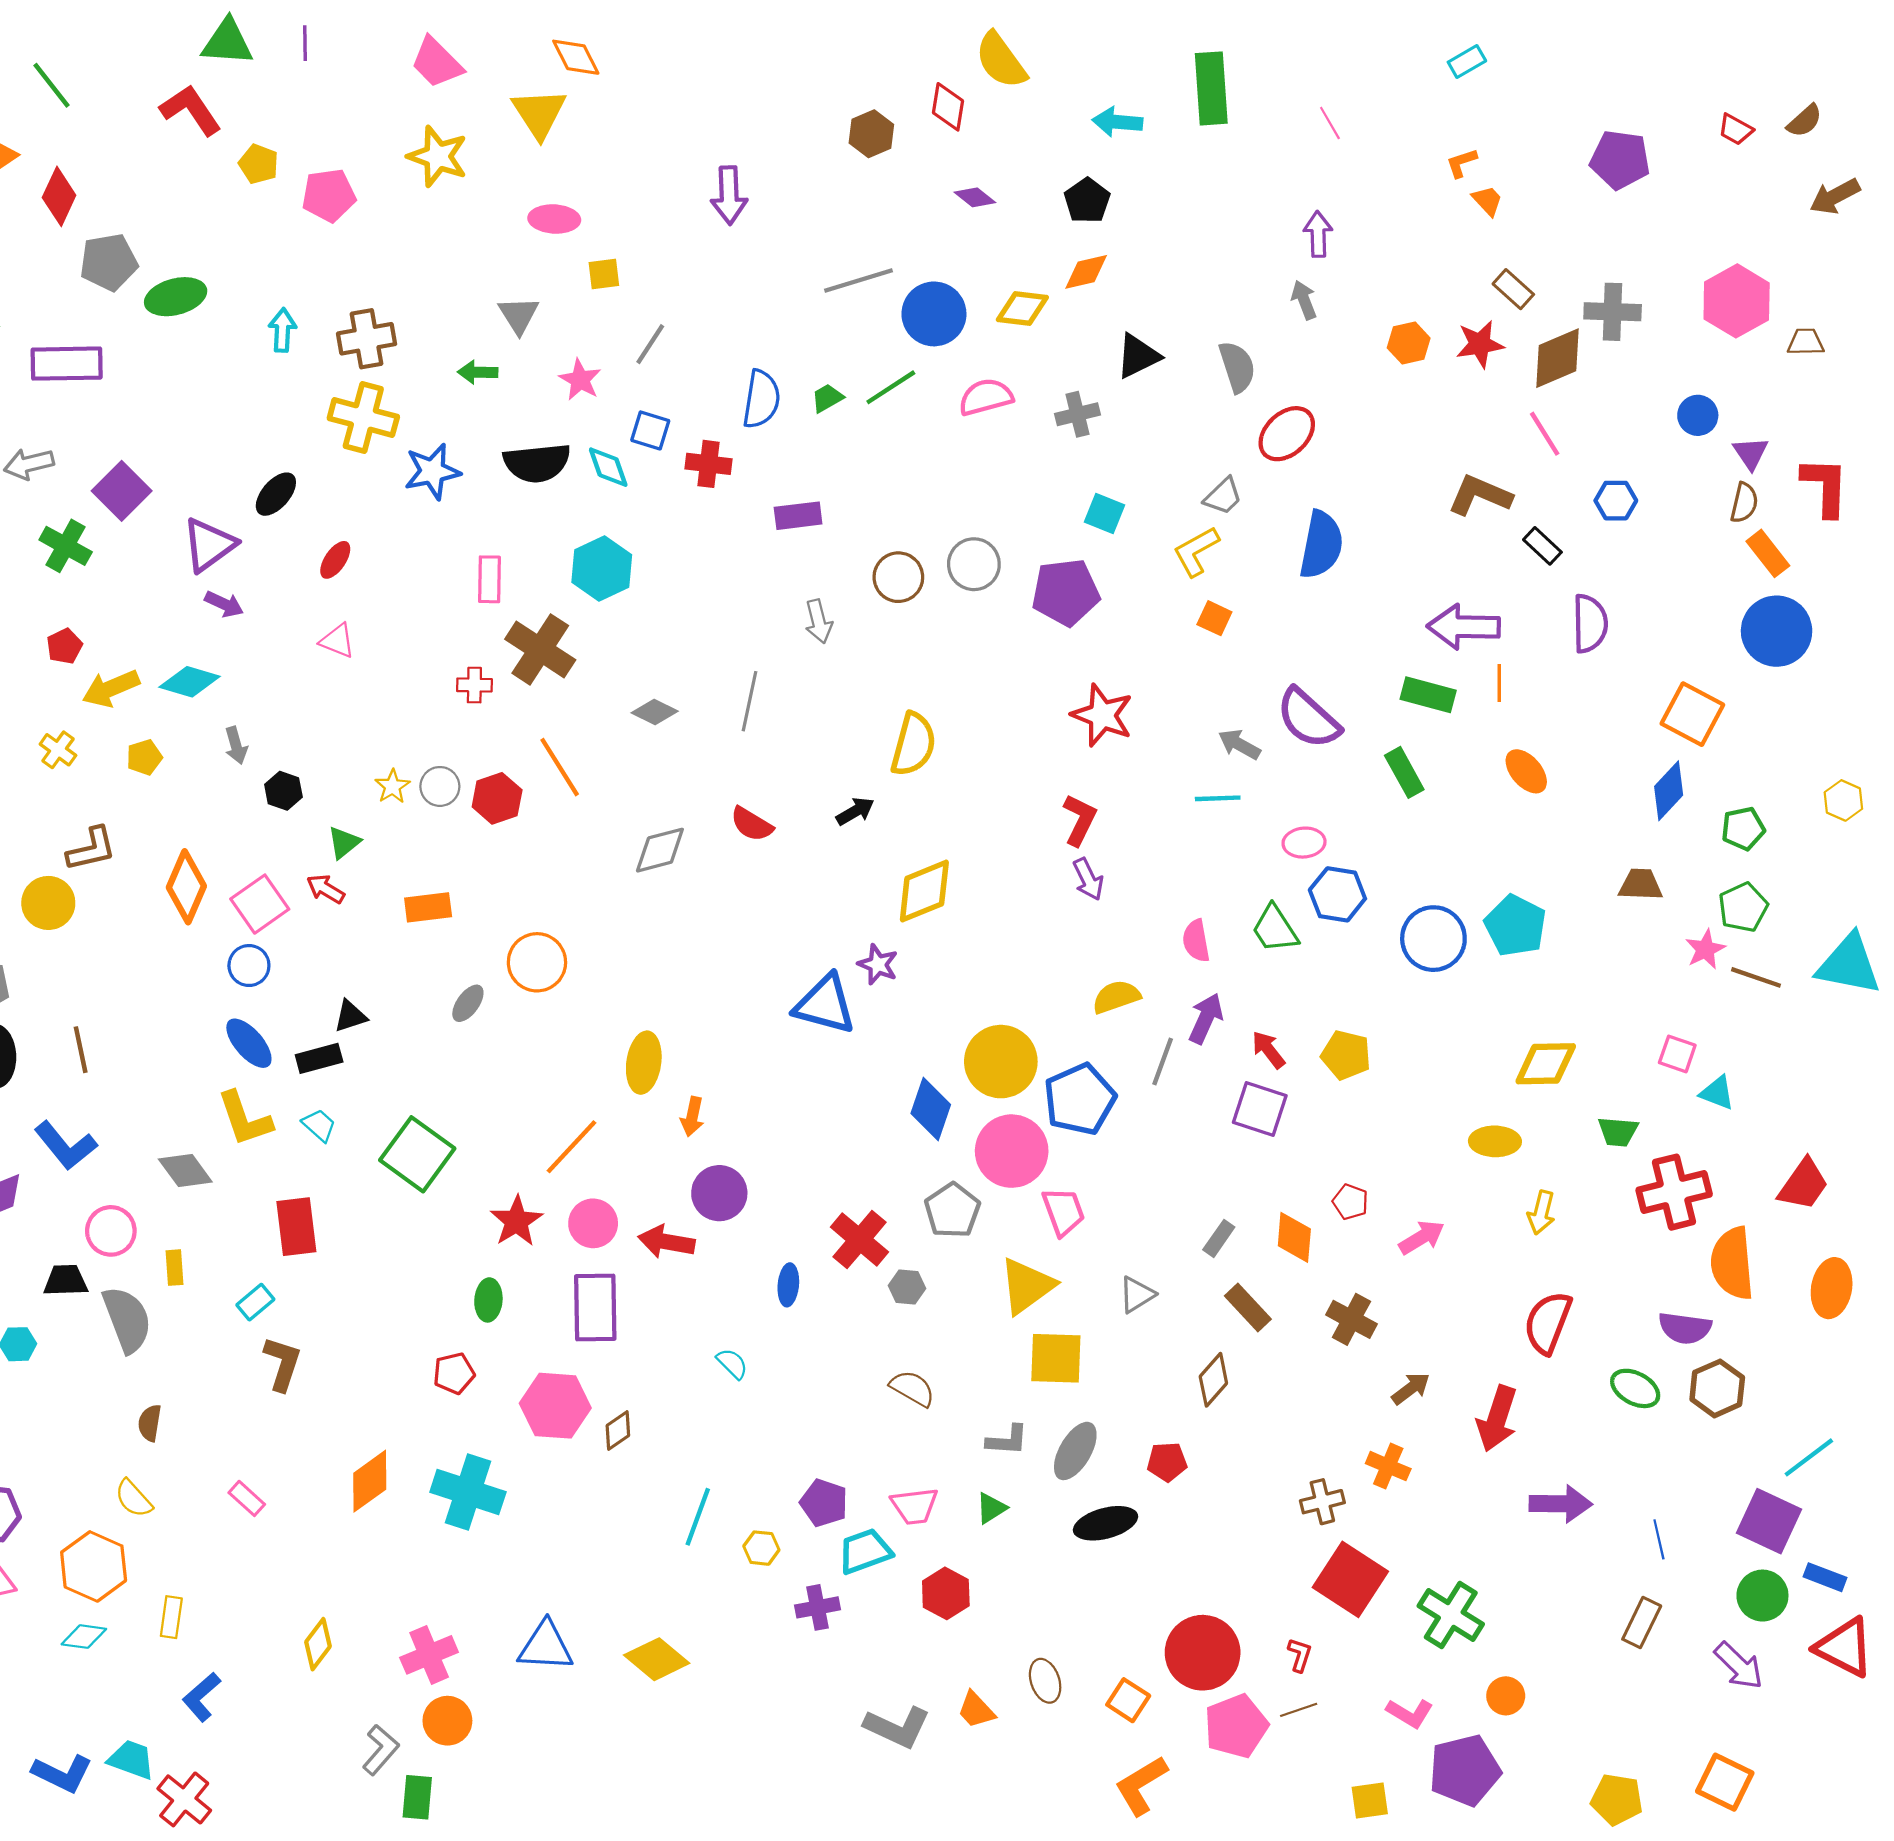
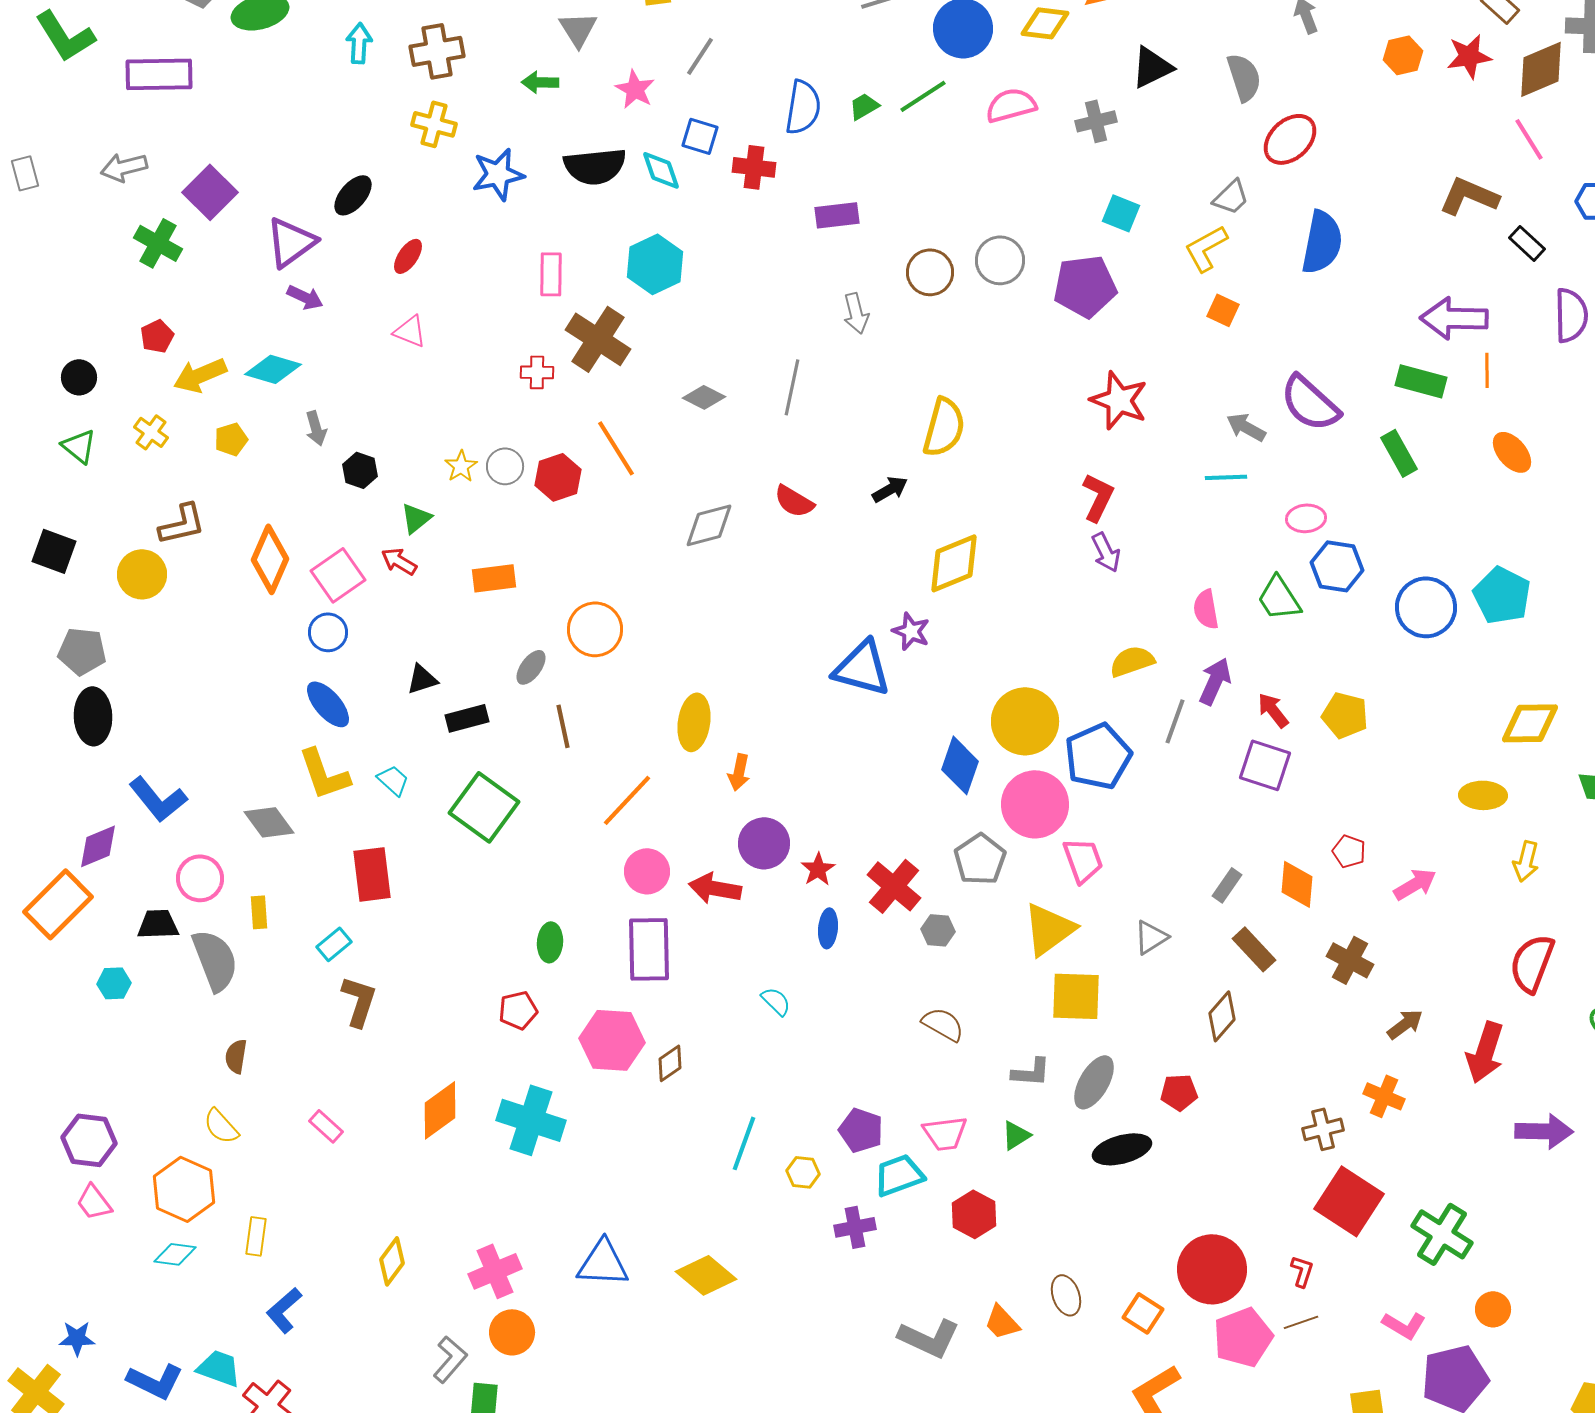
yellow cross: (363, 417) -> (434, 124), size x0.7
brown line: (81, 1050) -> (563, 726), moved
black rectangle: (319, 1058) -> (467, 718), moved
red star: (516, 1221) -> (818, 869), moved, size x0.7

